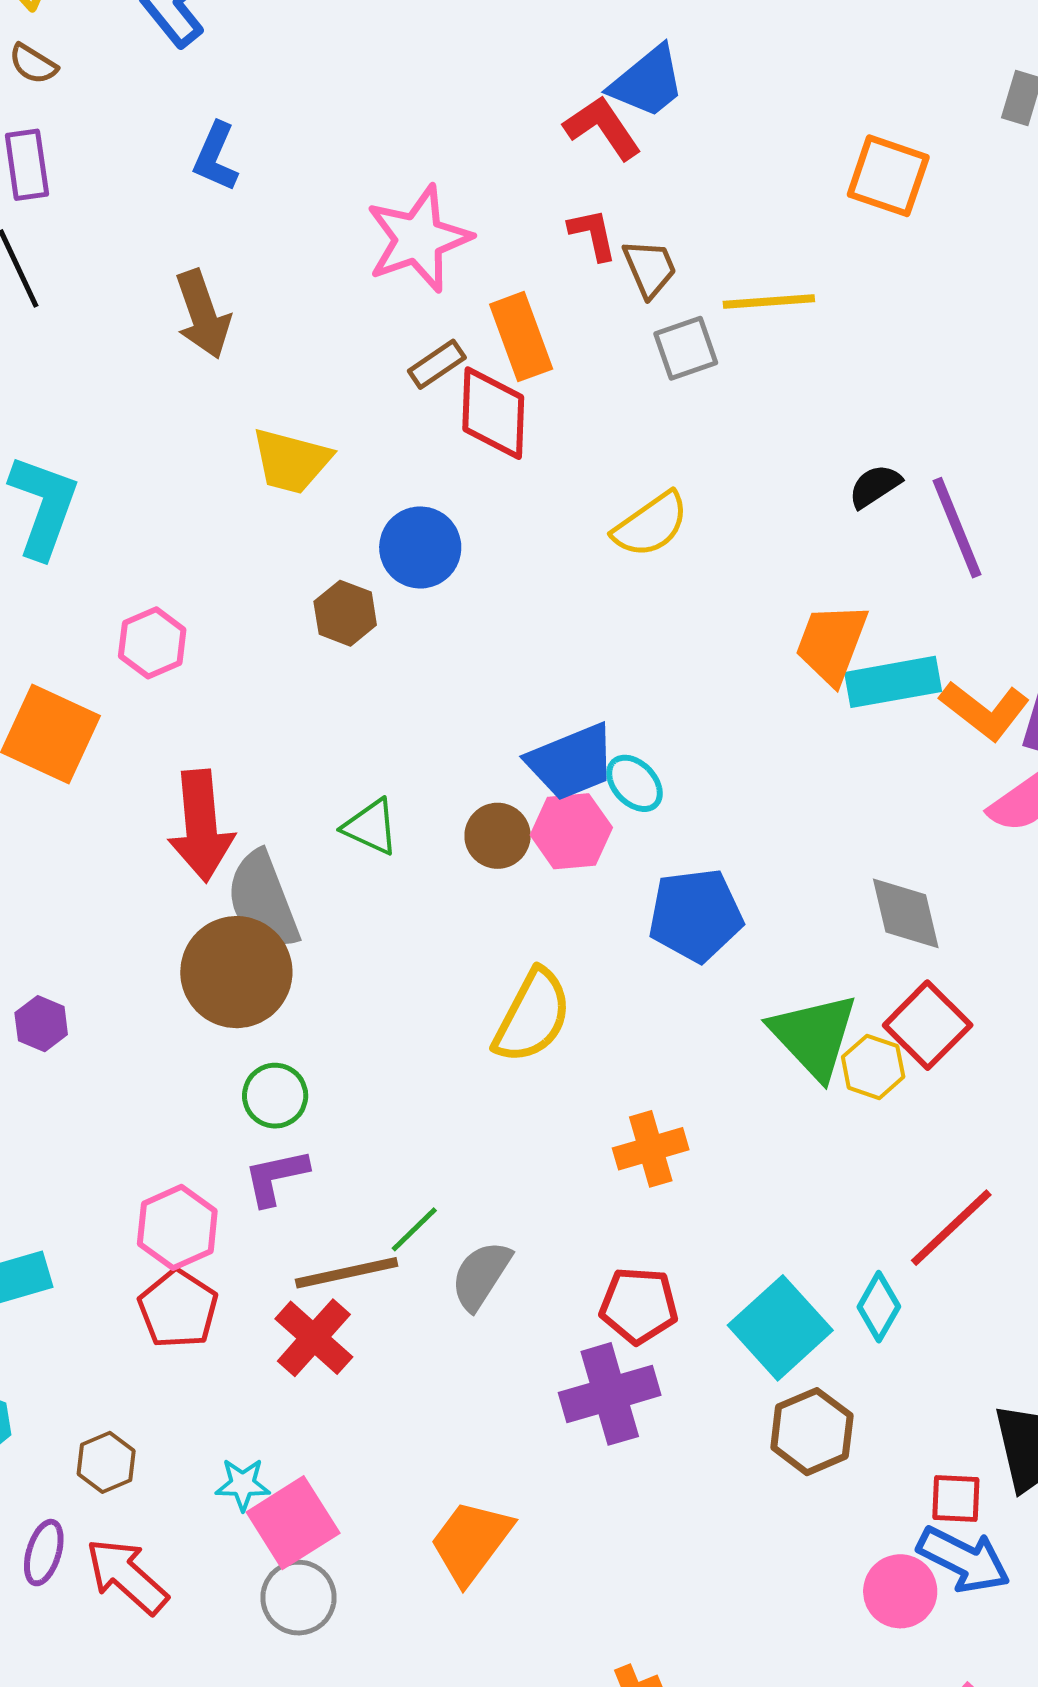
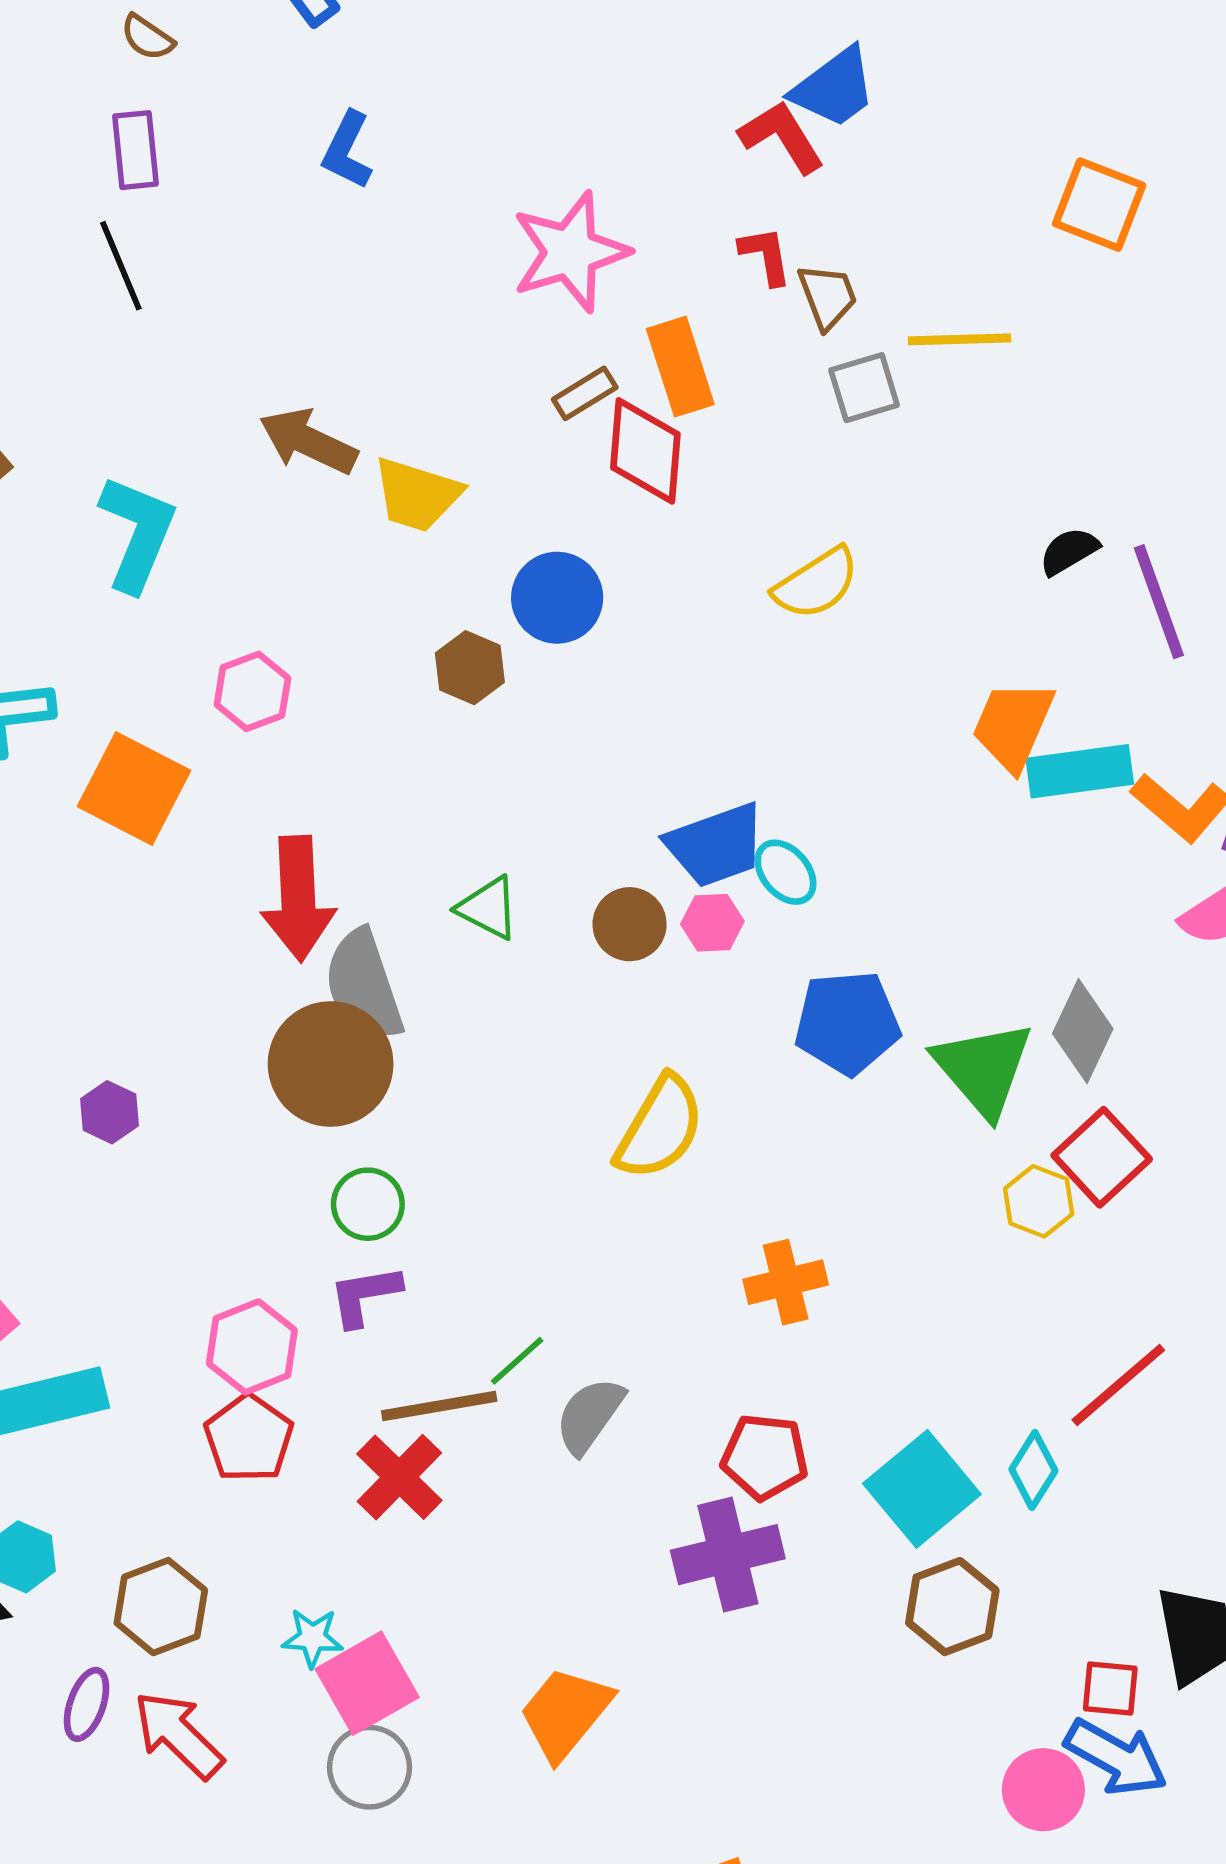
brown arrow: (203, 314) -> (308, 441), moved, turned 132
pink hexagon: (571, 831) -> (712, 923), size x0.7
gray diamond: (906, 913) -> (1083, 1031), turned 36
green triangle: (814, 1036) -> (983, 1069), moved
brown hexagon: (106, 1462) -> (161, 1607), size x1.4

